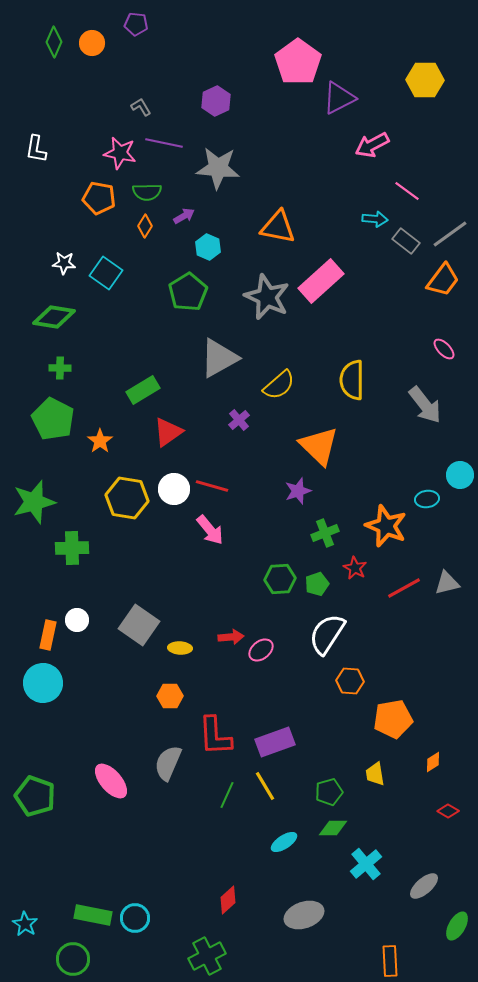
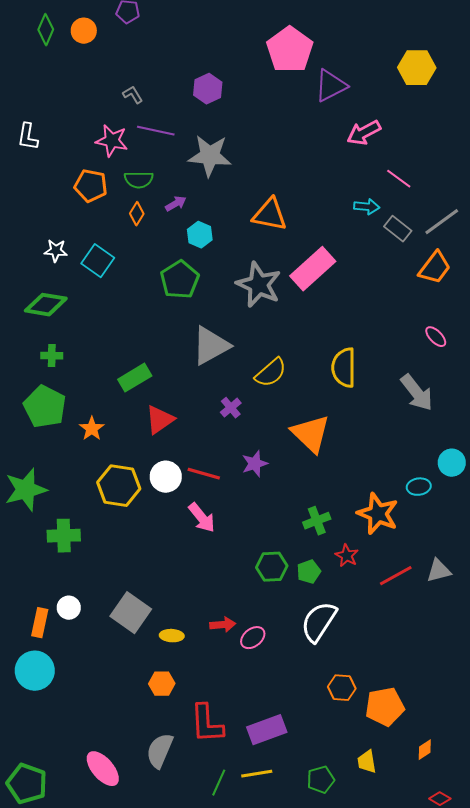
purple star: (298, 491) -> (255, 464), moved
orange hexagon: (350, 681) -> (342, 688), moved
yellow line: (265, 786) -> (257, 774), turned -68

